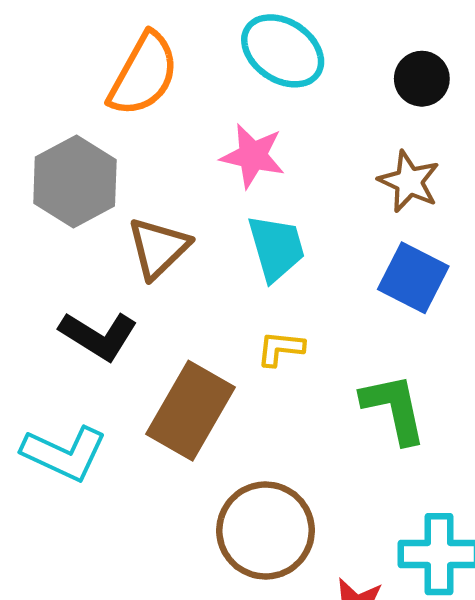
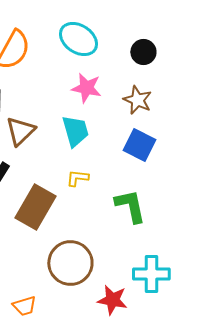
pink star: (253, 156) -> (86, 88), moved

